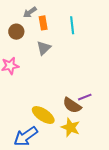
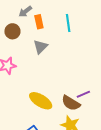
yellow ellipse: (43, 115) -> (41, 101), moved

